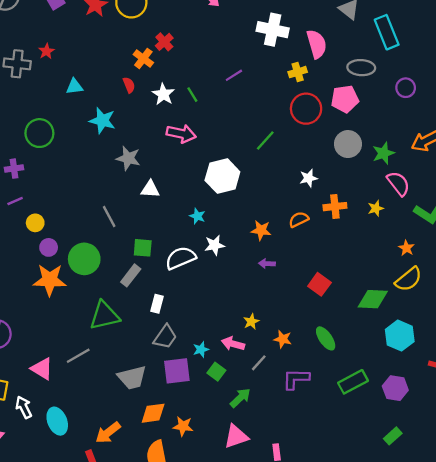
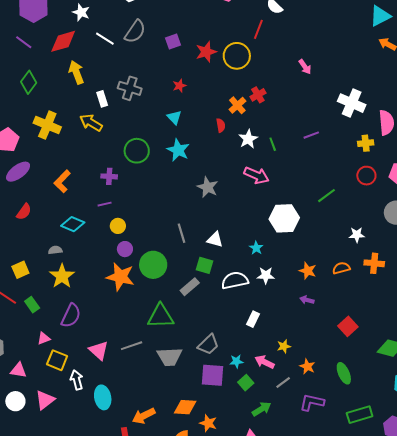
red star: (46, 51) -> (179, 86), moved
cyan triangle: (74, 86) -> (174, 117), turned 42
red circle: (306, 109) -> (366, 176), size x0.7
cyan star: (102, 121) -> (178, 150), moved
white triangle: (150, 189) -> (215, 240), moved
white rectangle: (157, 304) -> (253, 319), moved
gray trapezoid: (132, 378) -> (169, 357), moved

